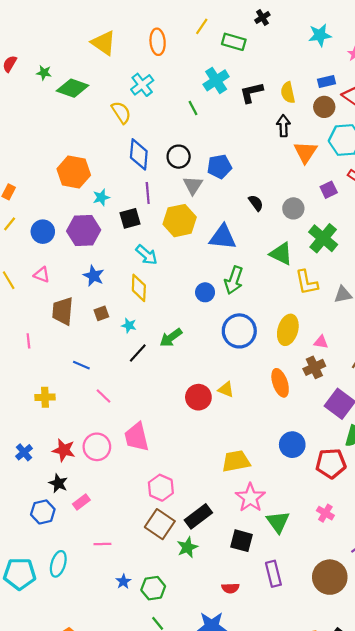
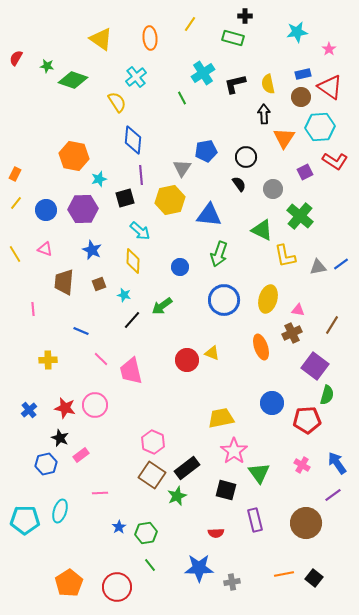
black cross: (262, 18) -> (245, 16), turned 32
green rectangle: (234, 42) -> (233, 38), moved
black circle: (179, 157) -> (246, 157), moved
blue circle: (205, 292) -> (180, 267), moved
pink trapezoid: (137, 437) -> (131, 371), moved

